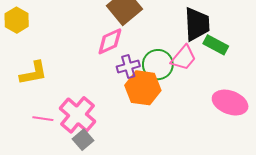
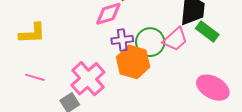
pink cross: (77, 115) -> (88, 79), moved

